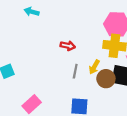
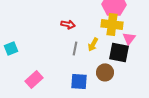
brown circle: (106, 79) -> (105, 72), moved

